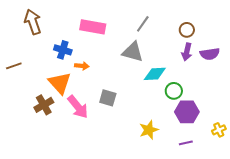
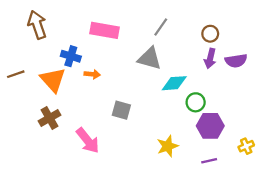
orange triangle: (60, 83) -> (53, 80), moved
pink arrow: (78, 107) -> (88, 141), moved

